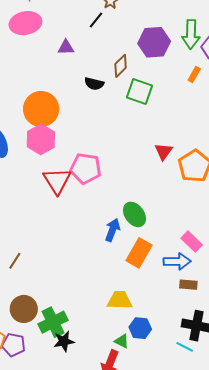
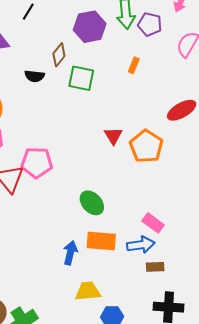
orange rectangle: (194, 75) -> (134, 65), moved
blue arrow: (113, 230) -> (70, 253), moved
orange rectangle: (139, 253) -> (101, 241), turned 72

